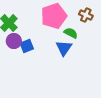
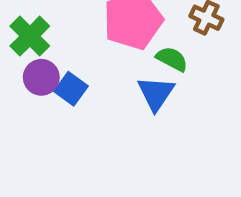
blue square: (27, 46) -> (71, 89), turned -32

